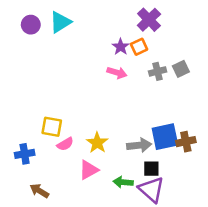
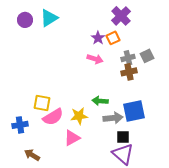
brown cross: (186, 142) -> (129, 72), moved
yellow star: (97, 143) -> (79, 116), turned 30
pink semicircle: (65, 144) -> (53, 117), size x1.5
green arrow: (123, 182) -> (100, 101), moved

